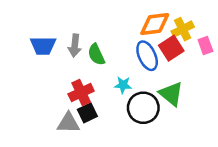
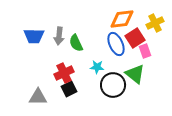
yellow cross: (183, 29) -> (155, 23), moved
pink rectangle: (205, 46) -> (145, 51), moved
gray triangle: (68, 123) -> (38, 97), moved

